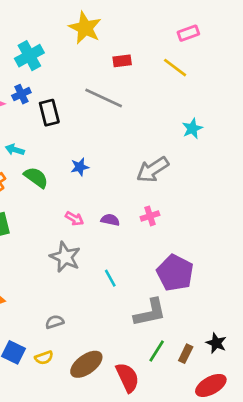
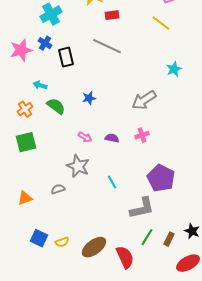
red rectangle: (122, 61) -> (112, 15), moved
blue cross: (21, 94) -> (45, 43), turned -32
gray semicircle: (55, 322) -> (58, 189), moved

